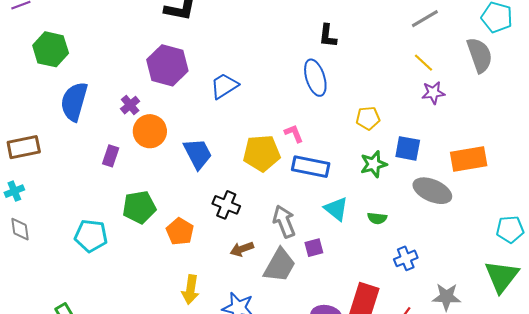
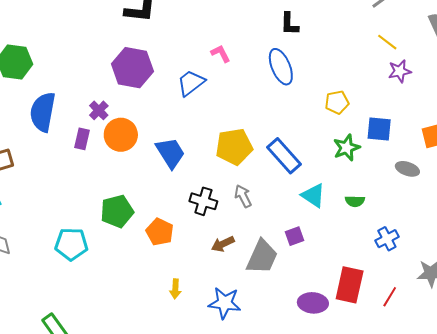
pink L-shape: (294, 133) -> (221, 53), moved
purple rectangle: (111, 156) -> (82, 139), moved
blue rectangle: (311, 167) -> (284, 156), turned 42
gray ellipse: (432, 191) -> (407, 169), size x0.6
gray arrow: (284, 221) -> (243, 196), moved, size x0.7
yellow arrow: (190, 290) -> (175, 289), size x0.7

